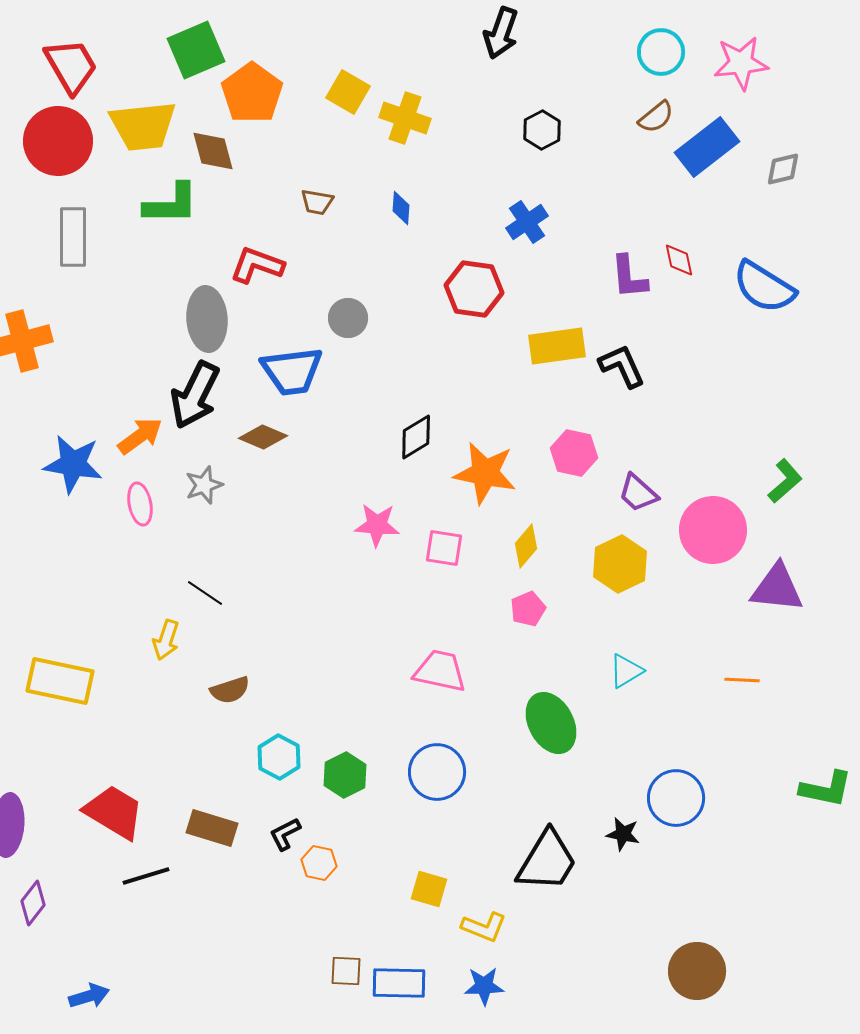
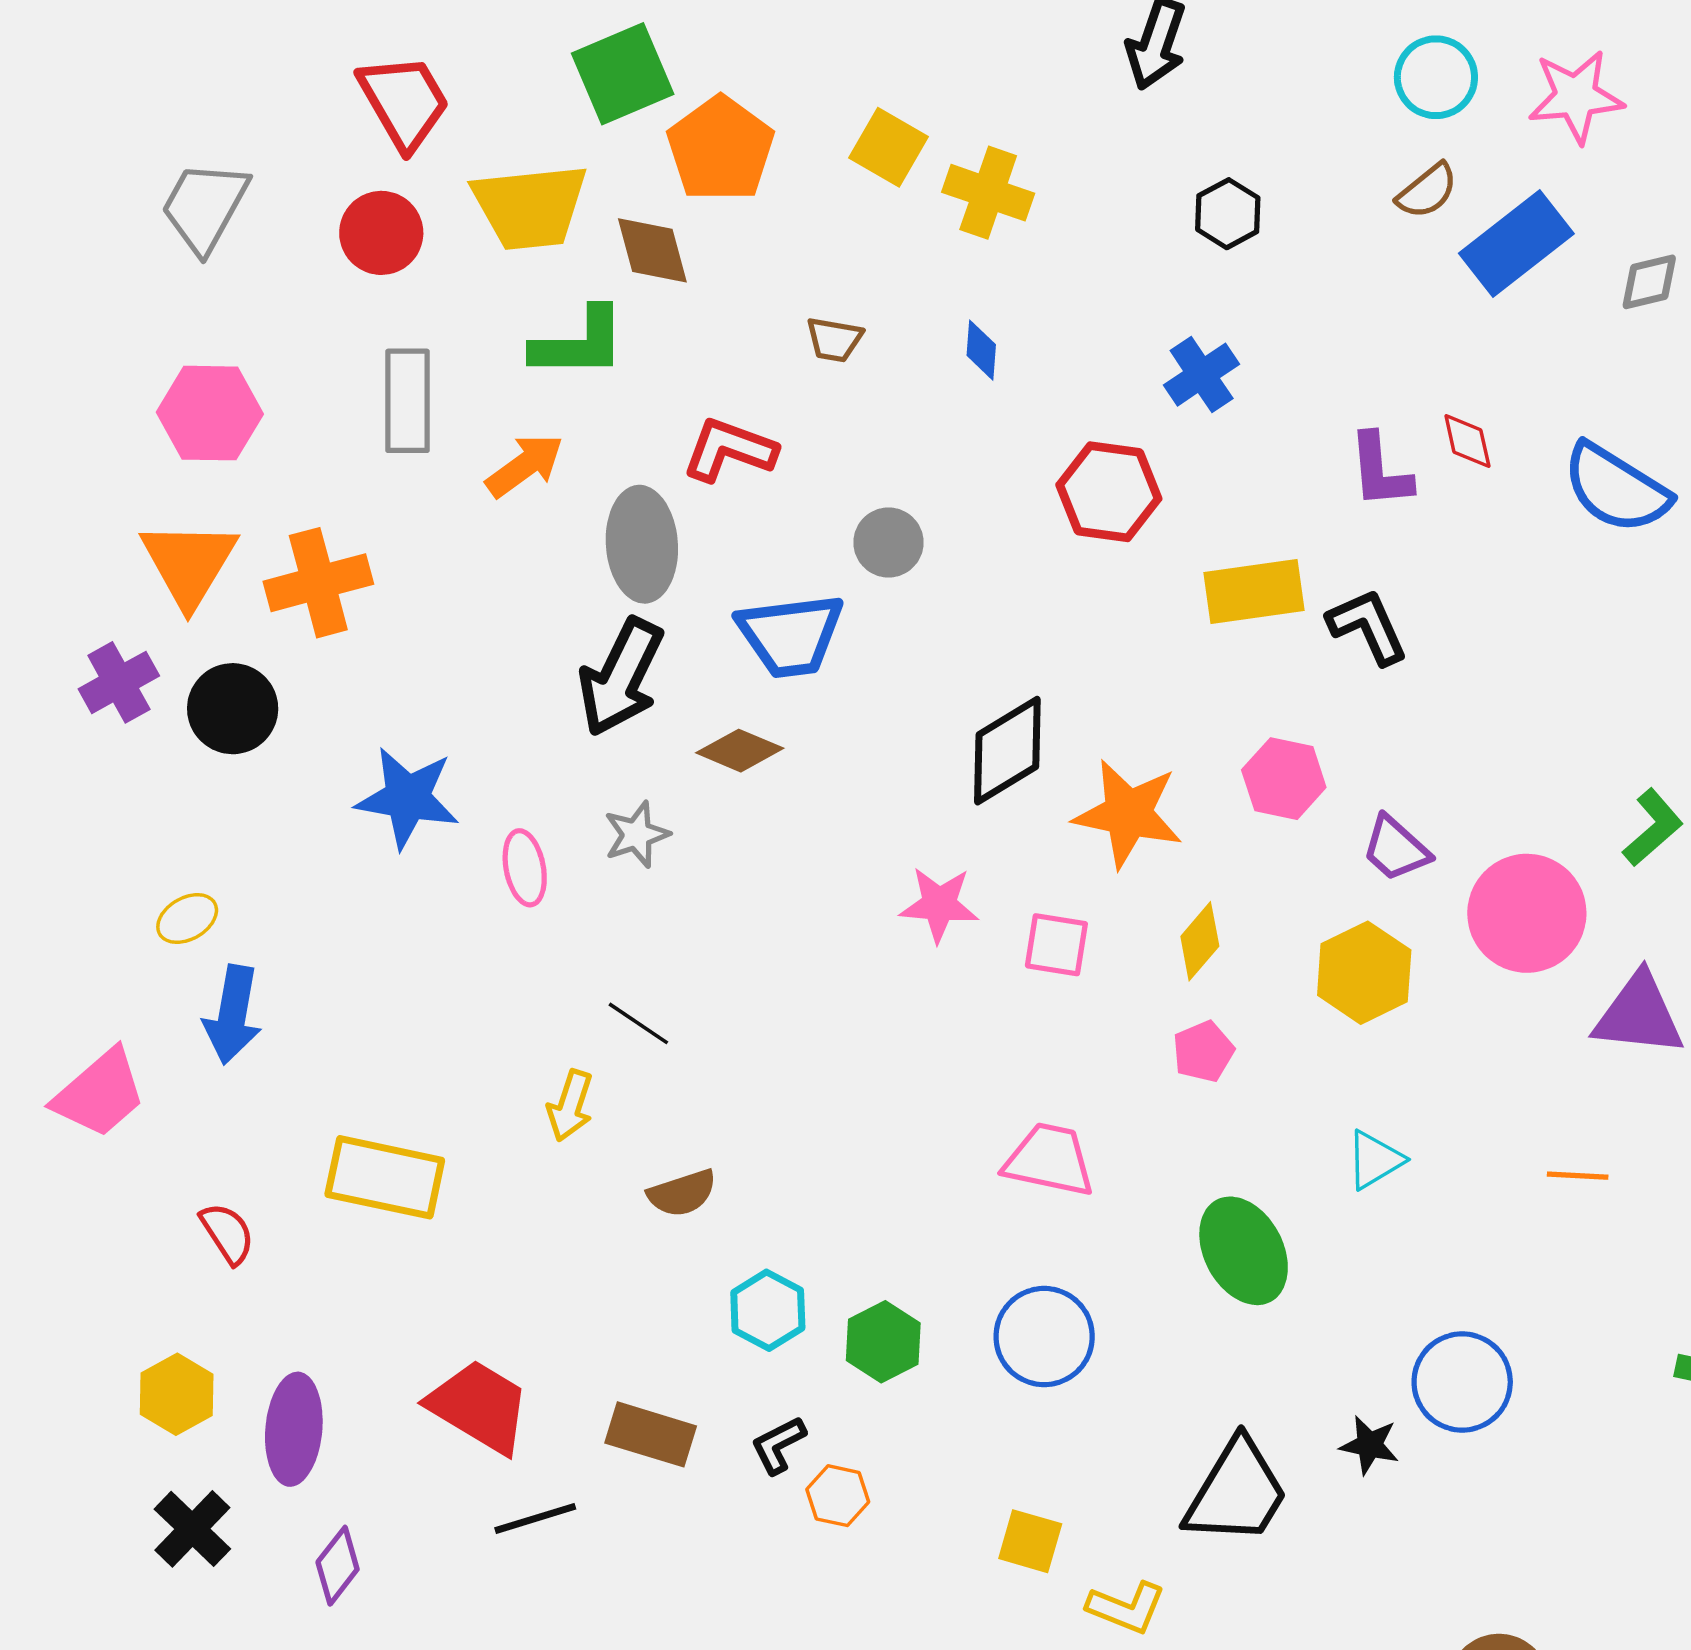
red circle: (58, 141) -> (381, 233), size x0.7
orange arrow: (140, 436) -> (525, 466), moved
black diamond: (416, 437) -> (1007, 751), size x1.4

